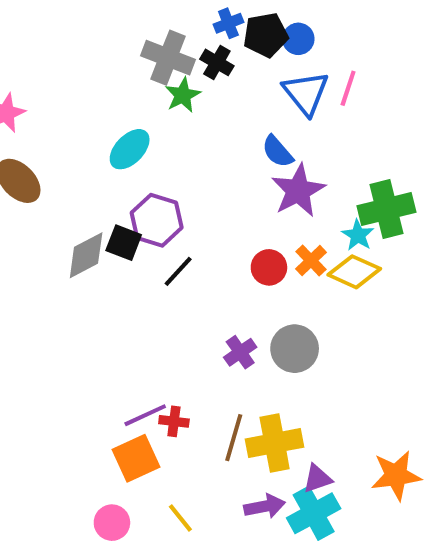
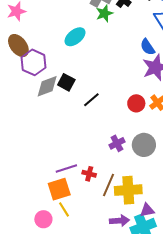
purple hexagon: (157, 220) -> (33, 62), moved
red cross: (174, 421) -> (89, 174), moved
yellow line: (180, 518) -> (64, 209), moved

